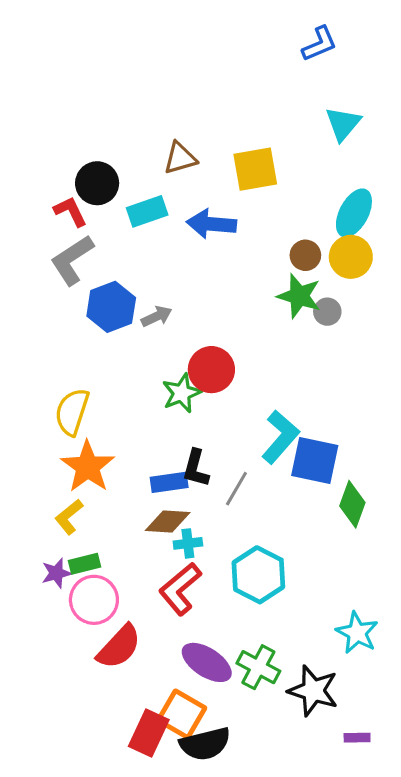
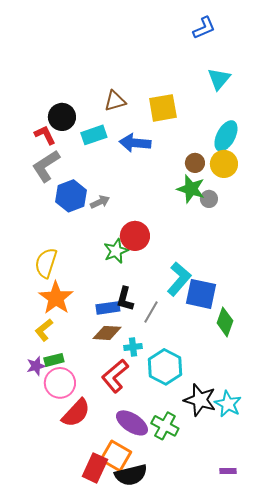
cyan cross: (188, 543) -> (133, 347), moved
black star: (313, 691) -> (200, 400), moved

